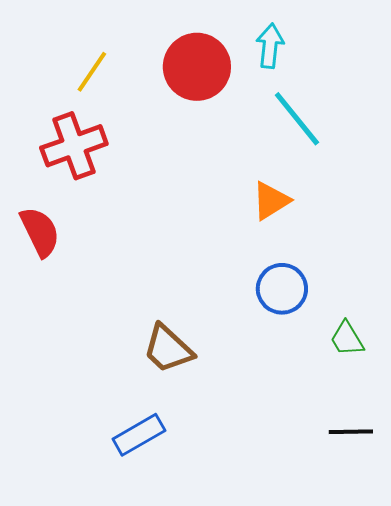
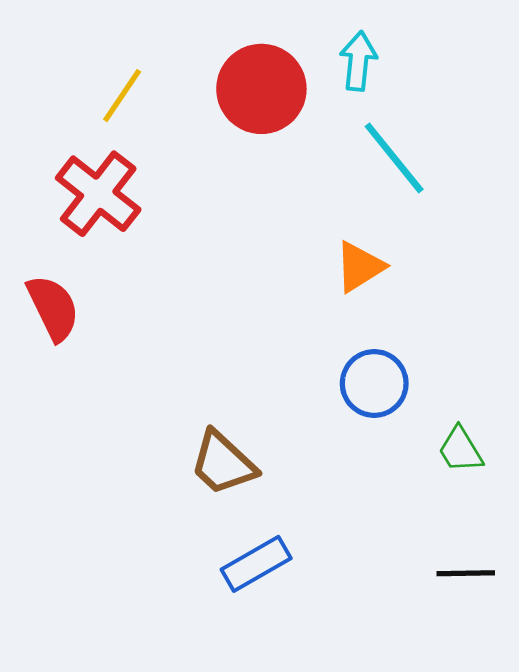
red cross: (74, 146) -> (98, 194), turned -32
blue rectangle: (139, 435) -> (256, 564), moved

